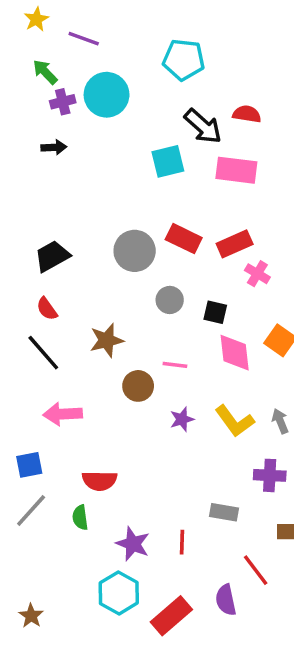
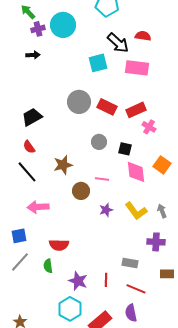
gray circle: (135, 251) -> (79, 102), moved
red line: (256, 570) -> (136, 289), moved, turned -30

